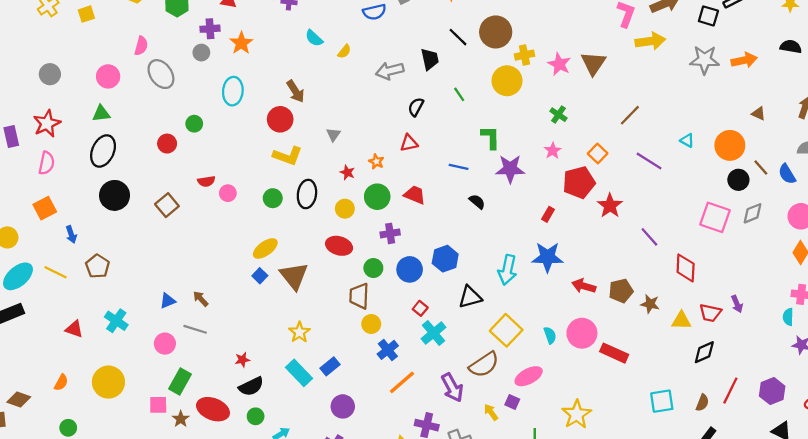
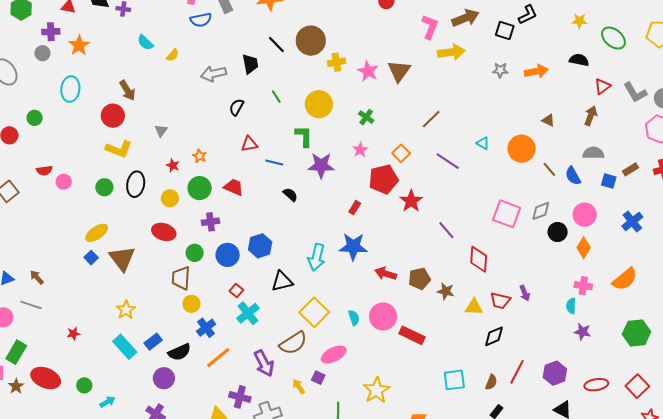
gray star: (705, 60) -> (500, 70), size x0.6
yellow circle: (507, 81) -> (319, 104), moved
red triangle: (409, 143) -> (249, 144), moved
black circle: (738, 180) -> (558, 232), moved
black semicircle: (251, 386) -> (179, 352), moved

